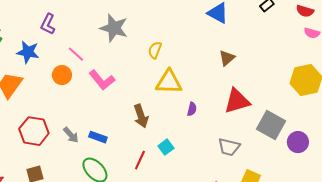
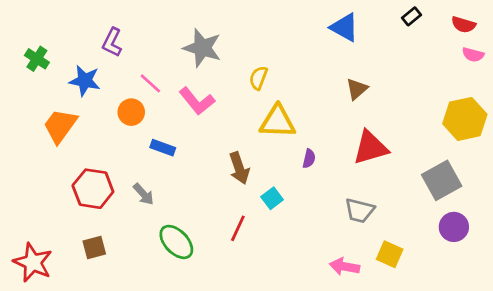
pink L-shape: (102, 80) -> (197, 101), moved
gray square: (271, 125) -> (442, 180), moved, turned 32
blue rectangle: (98, 137) -> (163, 148), moved
purple circle: (298, 142) -> (454, 227), moved
cyan square: (166, 147) -> (272, 198), moved

